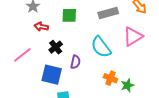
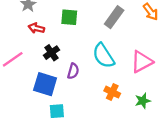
gray rectangle: (108, 13) -> (114, 17), turned -42
pink triangle: (133, 36) -> (142, 62), moved
green star: (127, 85) -> (143, 101), moved

